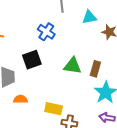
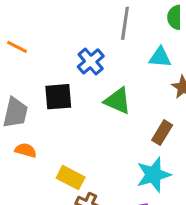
green triangle: (73, 66) -> (118, 101), moved
brown rectangle: (95, 69) -> (162, 133), moved

